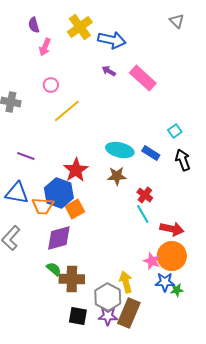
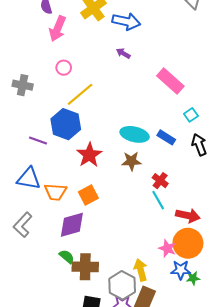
pink arrow: (45, 47) -> (58, 29), size x1.4
pink rectangle: (143, 78) -> (170, 81), moved
blue hexagon: (59, 193) -> (66, 124), moved

